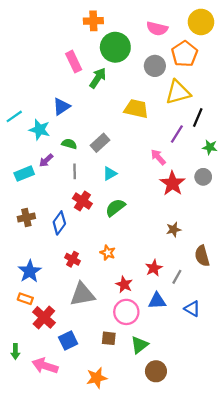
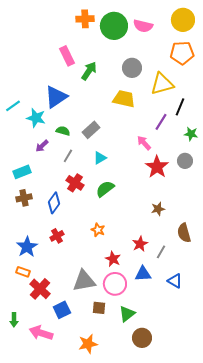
green circle: (115, 47) -> (114, 26), moved
orange pentagon: (185, 54) -> (182, 53), moved, turned 30
gray circle: (155, 66) -> (132, 68), moved
blue triangle: (62, 107) -> (56, 97), size x1.4
gray line: (75, 171) -> (68, 156), turned 32
cyan rectangle: (24, 174) -> (22, 172), moved
red cross: (72, 259) -> (57, 236), moved, turned 32
gray triangle: (82, 294) -> (84, 281), moved

